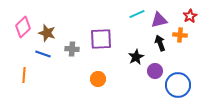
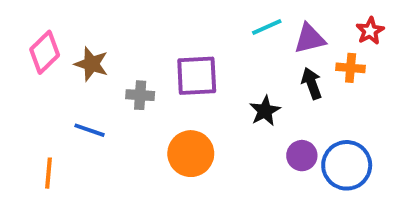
blue line: (43, 54) -> (89, 130), moved
purple circle: (155, 71) -> (302, 156), moved
orange line: (24, 75) -> (49, 173), moved
orange circle: (98, 79) -> (191, 154), size x1.5

